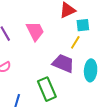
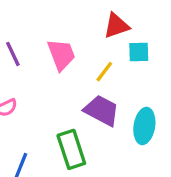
yellow line: (75, 42) -> (104, 72), moved

